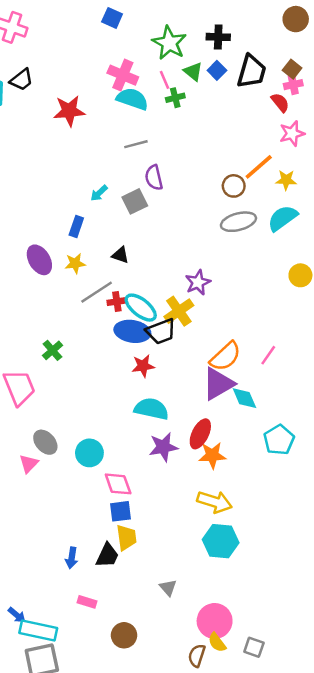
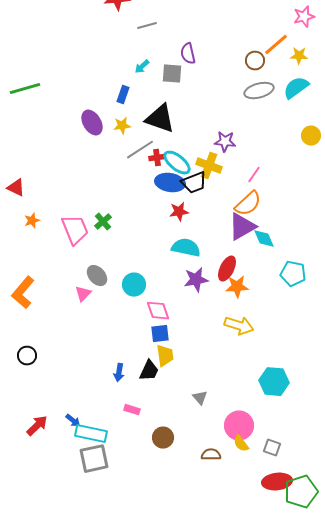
gray line: (136, 144) -> (147, 26), moved
gray square: (135, 201) -> (172, 74), turned 30
black triangle: (120, 255) -> (160, 119), size x2.0
purple star: (198, 282) -> (225, 142), turned 30
yellow cross: (179, 311) -> (209, 166), turned -35
green cross: (53, 350) -> (103, 222), moved
pink line: (268, 355) -> (254, 175), moved
cyan pentagon: (279, 440) -> (293, 274), turned -30
cyan hexagon: (221, 541) -> (274, 382), moved
brown semicircle: (197, 656) -> (211, 455), moved, turned 72

